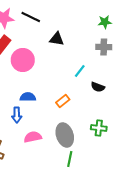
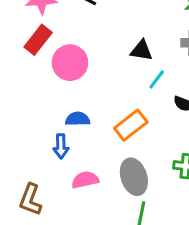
black triangle: (57, 39) -> (141, 50), moved
orange rectangle: (63, 101) -> (131, 125), size x1.5

